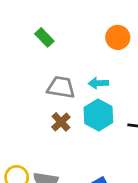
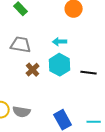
gray trapezoid: (61, 87) -> (21, 45), moved

